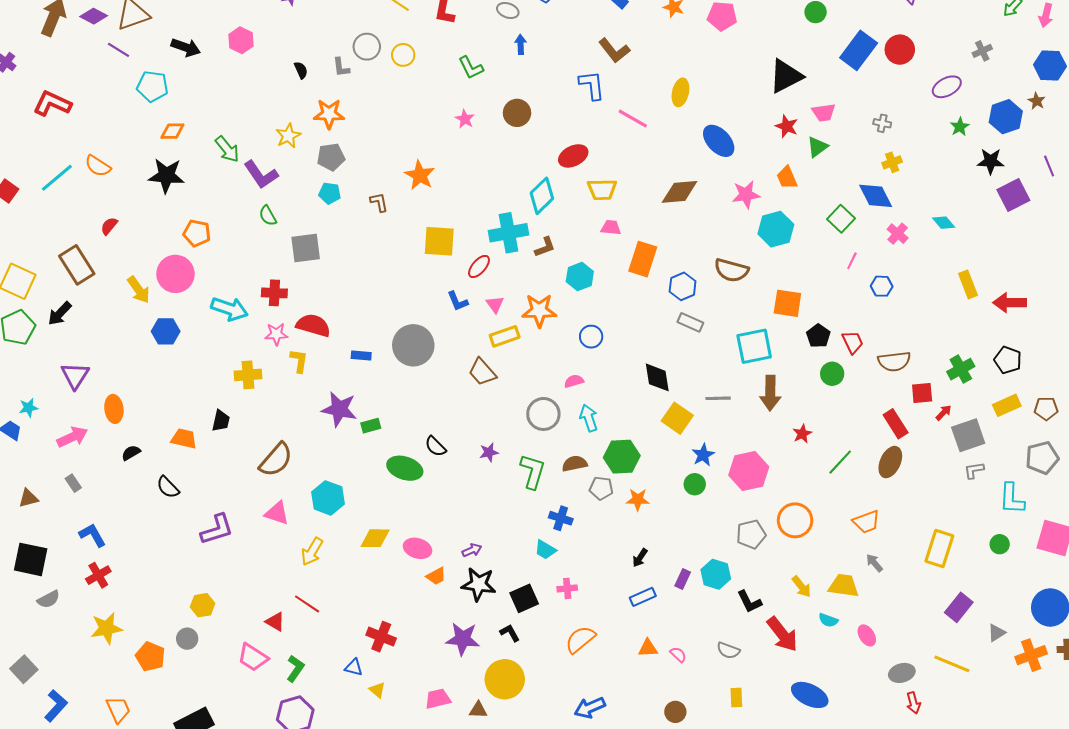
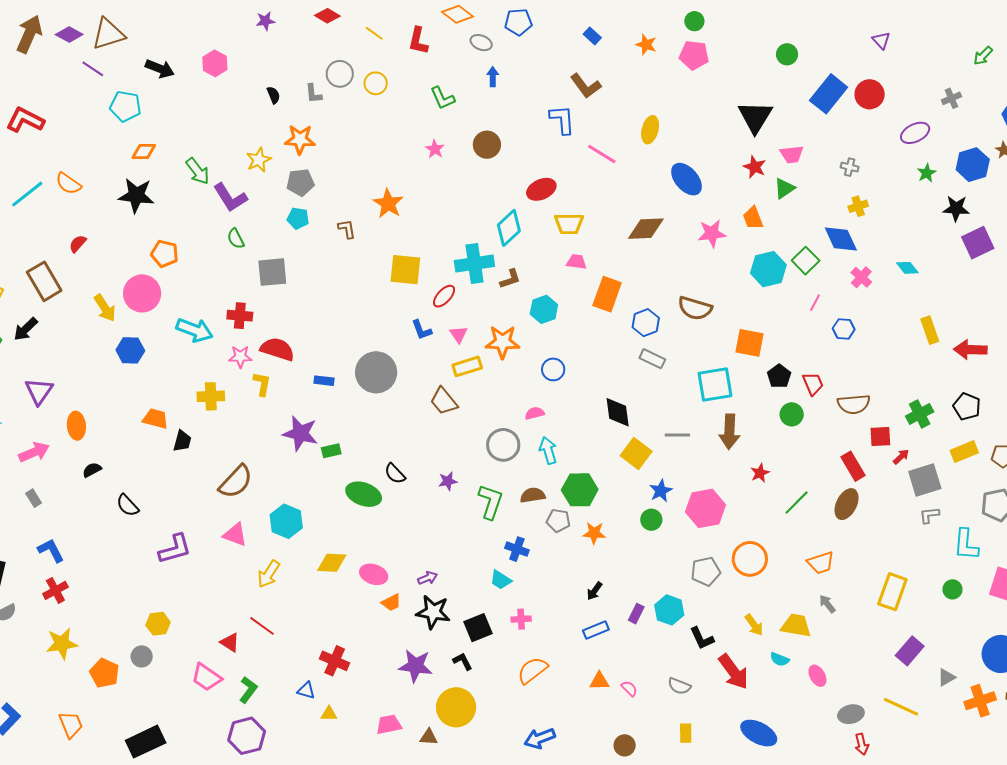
black triangle: (786, 76) -> (755, 117), turned -33
cyan hexagon: (776, 229) -> (768, 269), moved
orange trapezoid: (184, 439) -> (156, 419), moved
yellow triangle: (377, 690) -> (329, 714), turned -42

